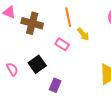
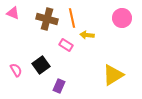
brown cross: (32, 23) -> (47, 19), moved
yellow arrow: (83, 34) -> (87, 35), turned 136

